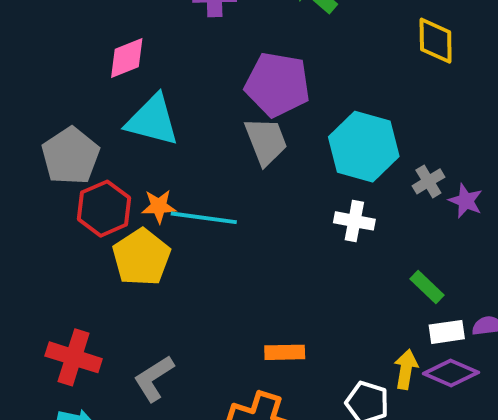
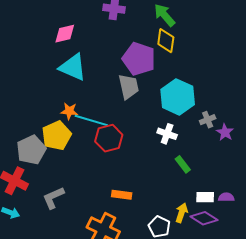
yellow diamond: (436, 41) -> (166, 41), moved
gray pentagon: (71, 156) -> (31, 150), moved
red hexagon: (104, 209) -> (109, 138), moved
green rectangle: (427, 287) -> (183, 164), moved

